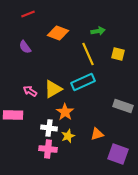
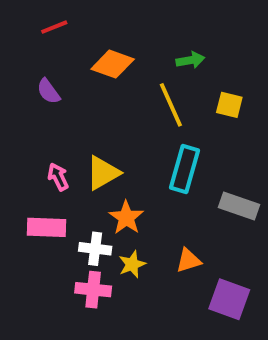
cyan rectangle: (83, 82) -> (185, 169), moved, turned -50
pink arrow: (30, 91) -> (58, 177), turned 32
pink rectangle: (13, 115) -> (47, 227), moved

